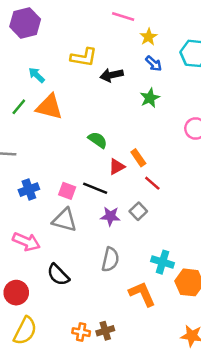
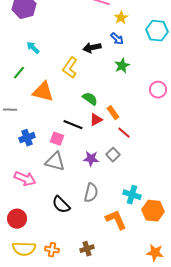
yellow L-shape: (84, 57) -> (70, 68), moved, turned 115
blue arrow: (154, 64) -> (117, 39), moved
orange triangle: (49, 107) -> (43, 92), moved
green semicircle: (98, 140) -> (90, 99), moved
black line: (95, 188) -> (73, 125), moved
black semicircle: (58, 275) -> (61, 205), moved
yellow semicircle: (25, 331) -> (24, 249), turned 65
orange cross: (81, 332) -> (52, 250), moved

